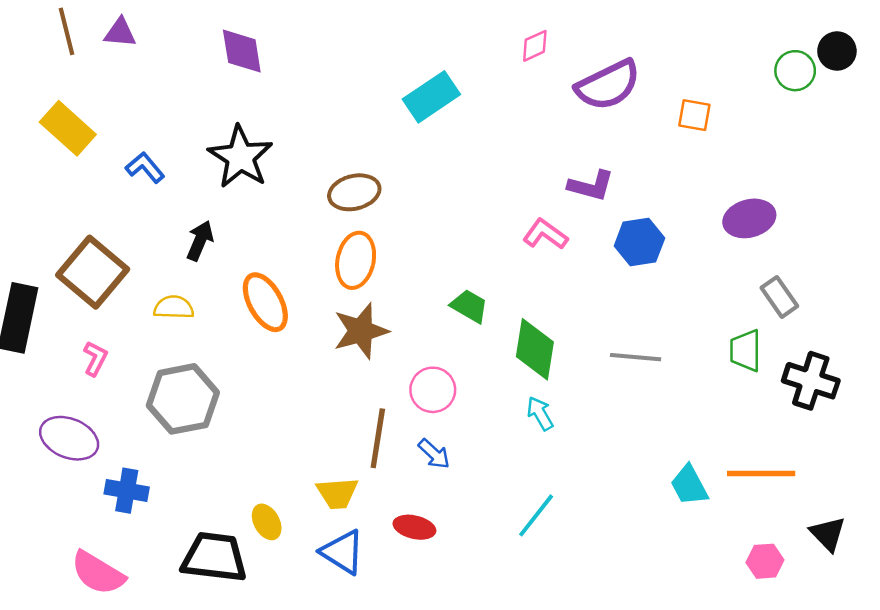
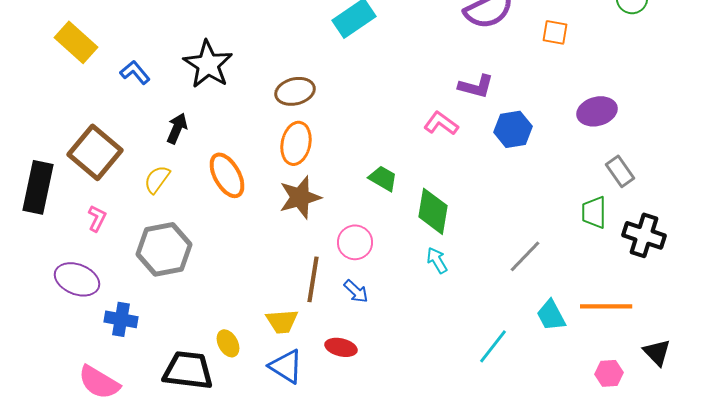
yellow semicircle: (174, 307) -> (157, 179), turned -56
gray line: (636, 357) -> (525, 256), moved, turned -51
cyan line: (536, 515) -> (493, 346), moved

